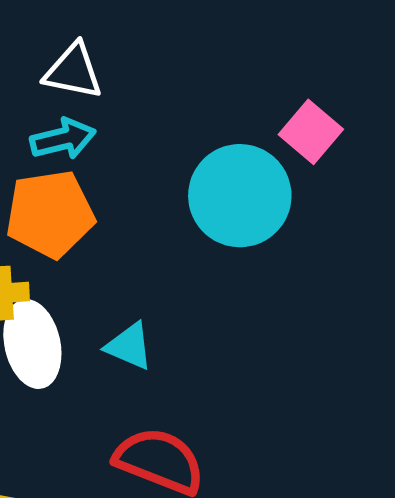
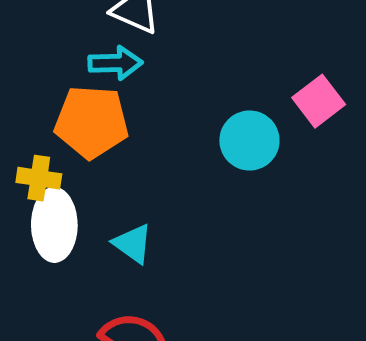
cyan circle: (240, 196) -> (249, 140), size x0.7

